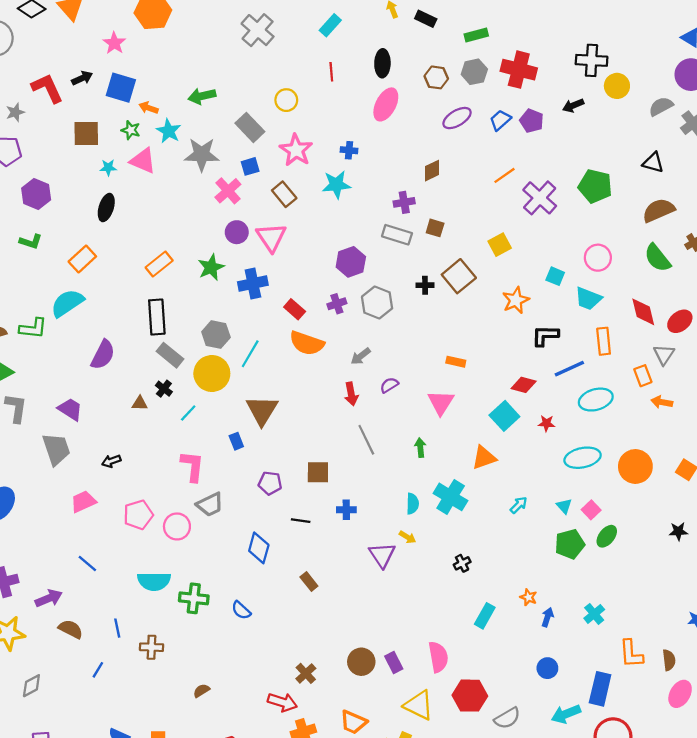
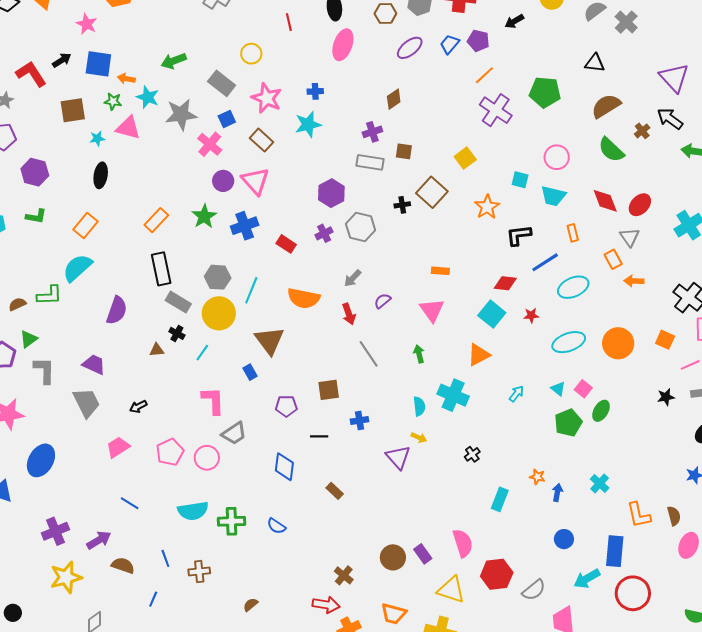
orange line: (504, 175) -> (484, 75), moved
orange rectangle: (604, 341) -> (573, 233), size x0.7
orange semicircle: (307, 343) -> (304, 298), moved

